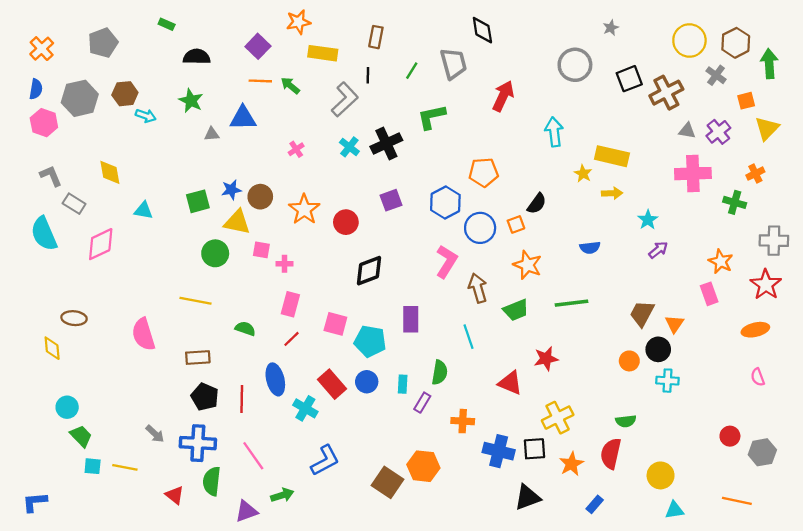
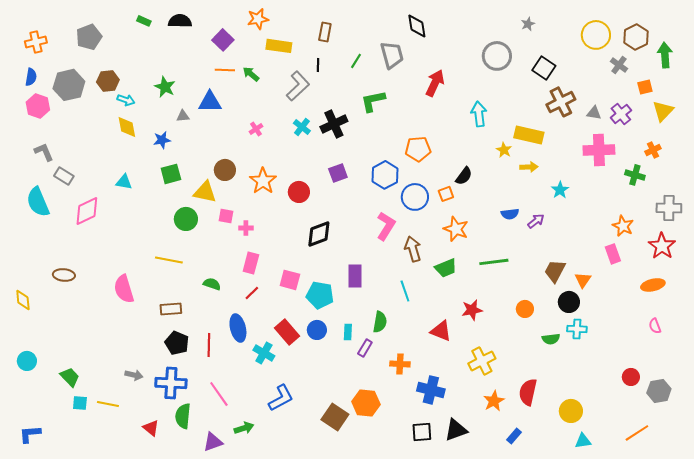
orange cross: (42, 49) -> (36, 42), turned 30
black semicircle: (197, 57) -> (180, 21), moved
black square: (629, 79) -> (544, 68), turned -35
brown cross: (666, 93) -> (561, 102), moved
yellow diamond: (110, 172) -> (127, 127), moved
blue star: (231, 190) -> (162, 140), moved
purple arrow: (658, 250) -> (536, 221), moved
yellow diamond: (52, 348) -> (23, 300), moved
orange circle: (629, 361) -> (525, 309), moved
cyan circle: (67, 407) -> (27, 361), moved
green semicircle: (626, 421) -> (551, 339), moved
gray arrow: (155, 434) -> (134, 375), turned -30
black square: (534, 449) -> (422, 432), moved
orange line: (737, 501) -> (637, 433), turned -45

